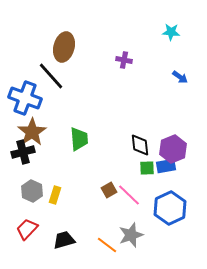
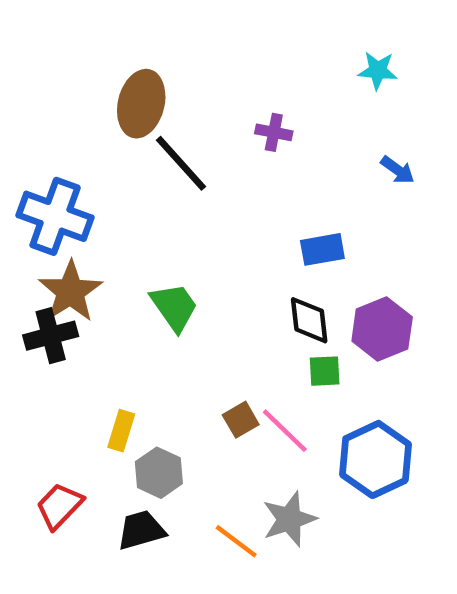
black line: (51, 76) -> (181, 163), moved
green trapezoid: (79, 139) -> (174, 307), turned -30
blue rectangle: (166, 166) -> (322, 249), moved
gray hexagon: (32, 191) -> (159, 473), moved

